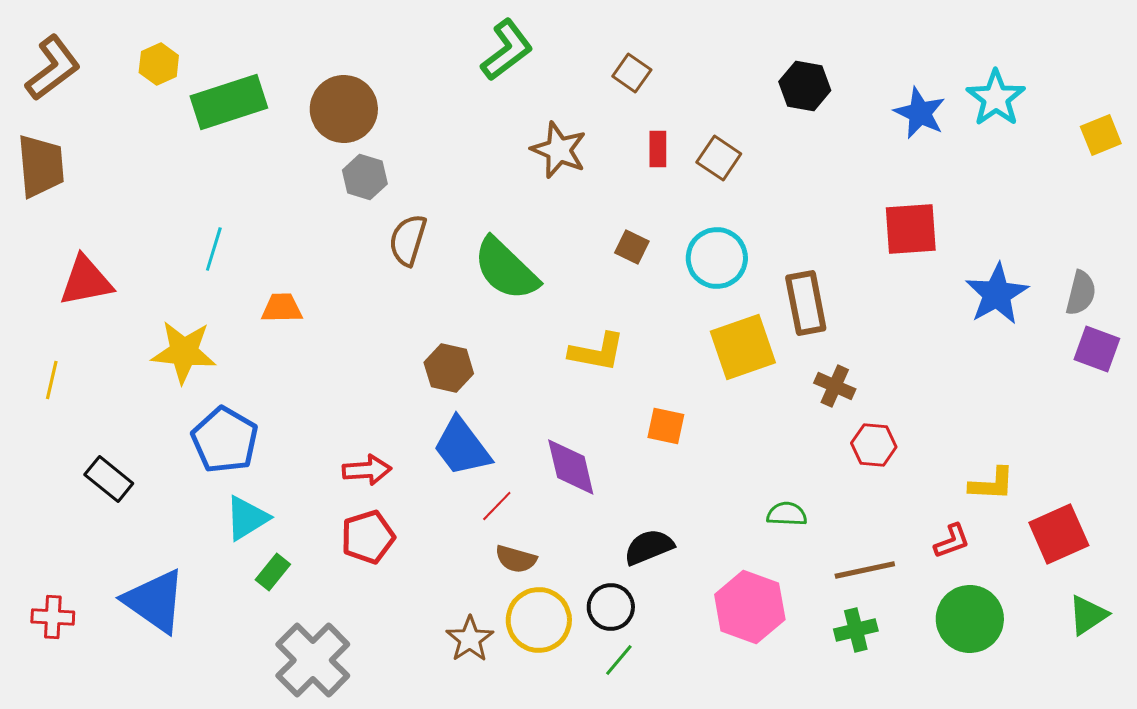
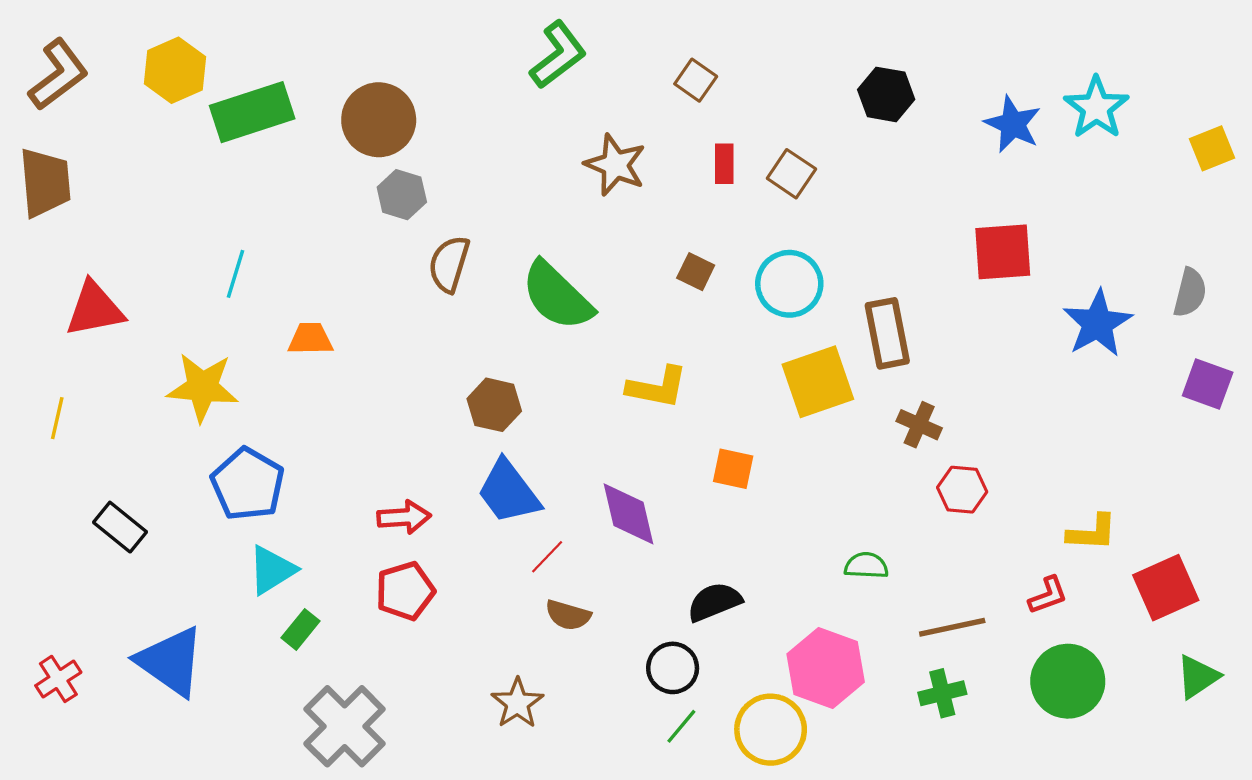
yellow hexagon: (159, 64) -> (175, 70), size x1.4
gray semicircle: (1081, 293) -> (1190, 293), moved
red cross: (53, 617) -> (58, 679), turned -36
yellow circle: (539, 620) -> (771, 730), moved

